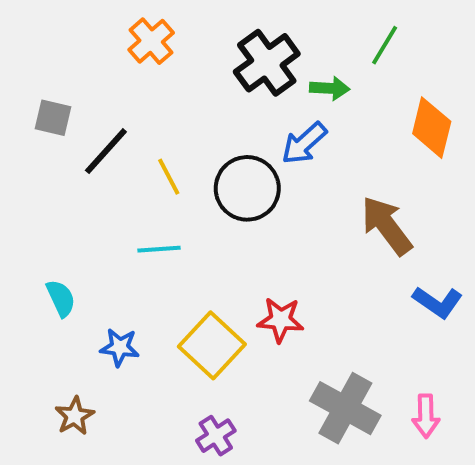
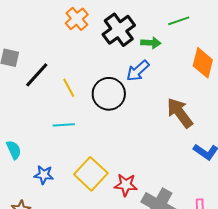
orange cross: (151, 41) -> (77, 19), moved
green line: (385, 45) -> (179, 21), turned 40
red star: (281, 320) -> (126, 185), moved

